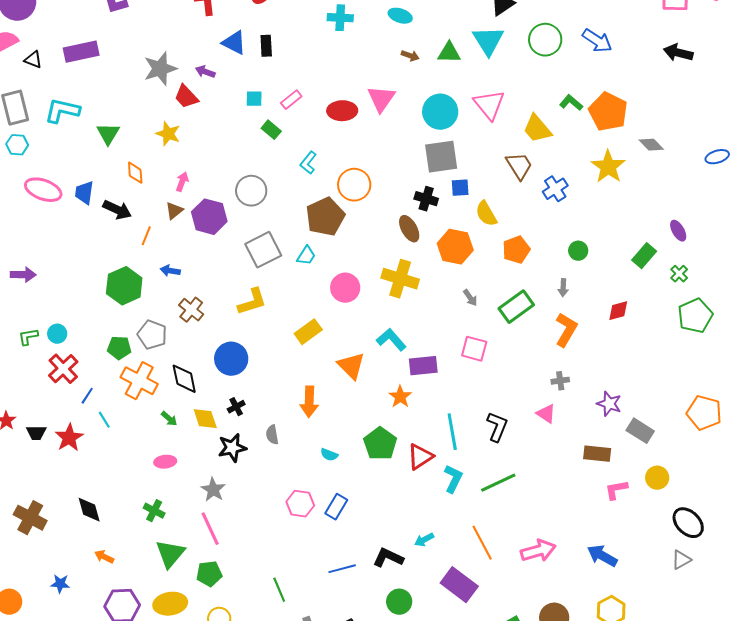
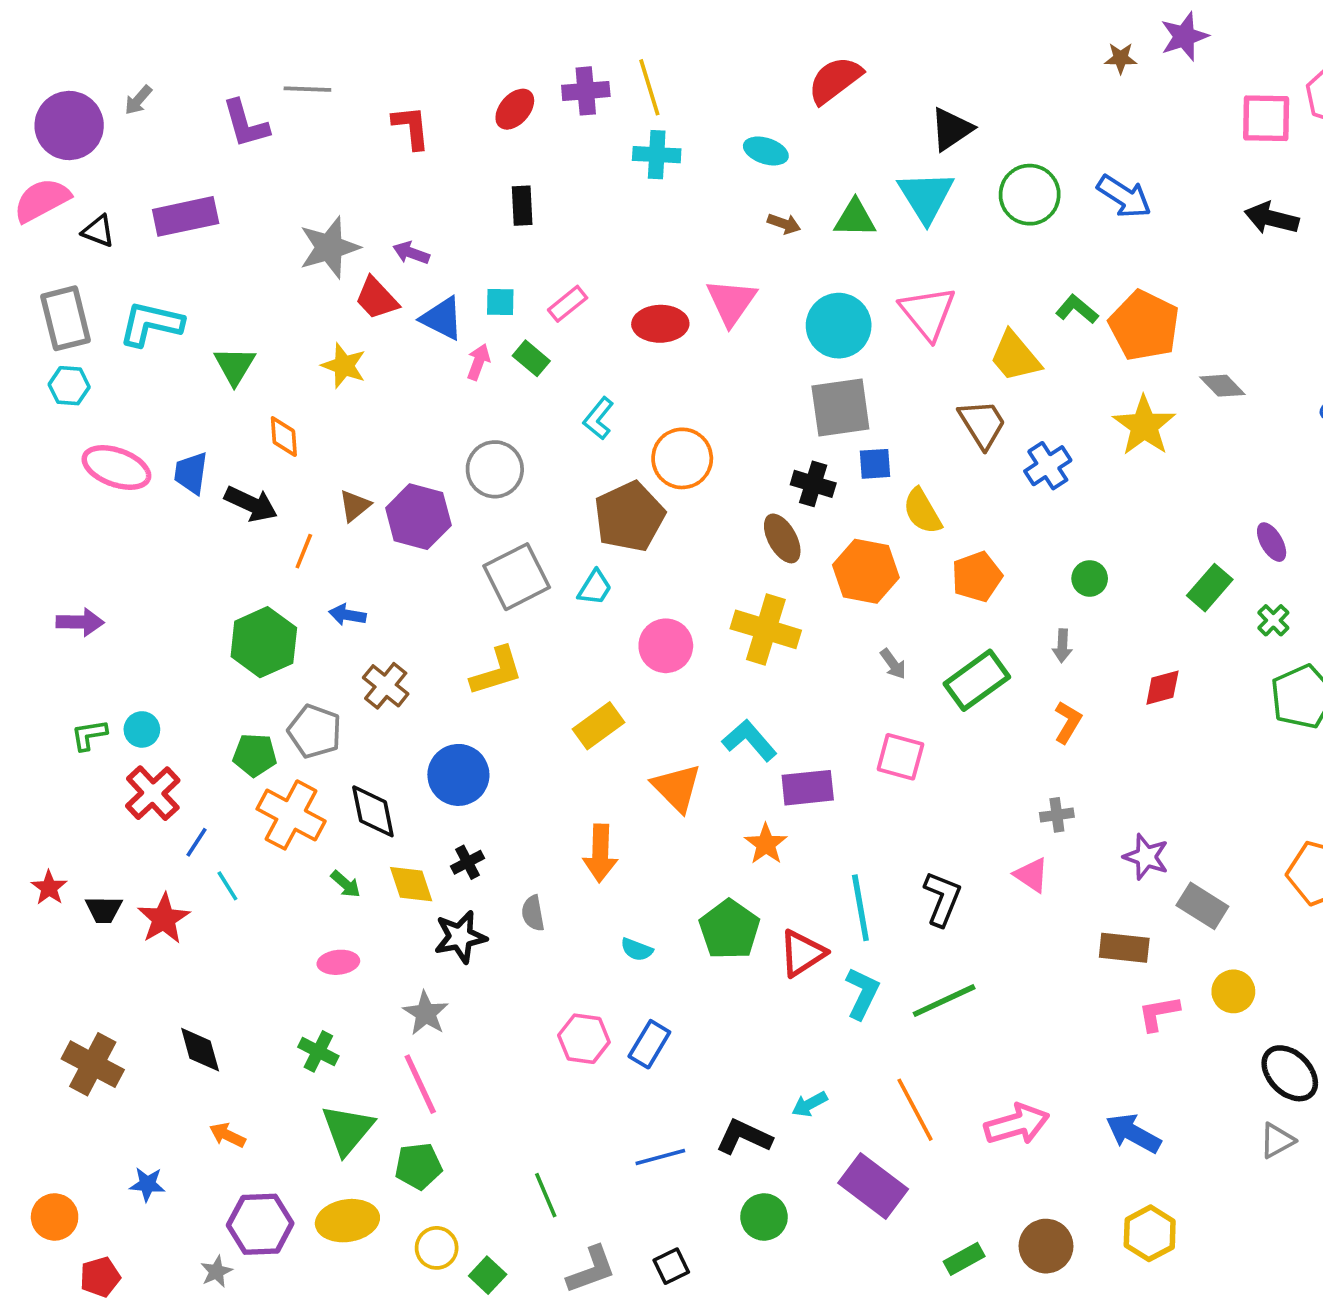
blue triangle: (234, 43) -> (442, 318), moved
pink arrow: (182, 182) -> (478, 362), moved
orange L-shape: (566, 330) -> (1068, 722), size x0.7

